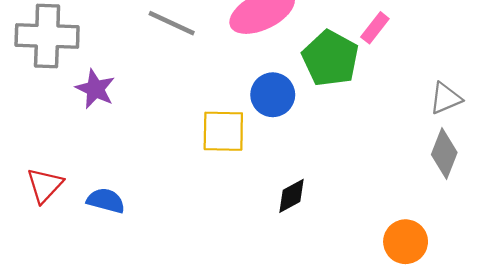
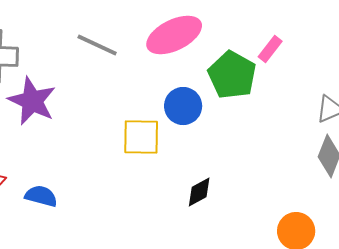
purple star: (95, 89) -> (32, 101), size x1.4

